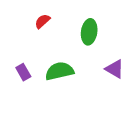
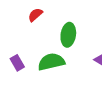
green ellipse: (89, 32) -> (68, 35), moved

